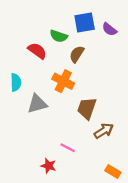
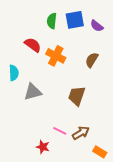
green semicircle: (59, 36) -> (52, 21), moved, turned 77
brown semicircle: (77, 54) -> (92, 60), moved
orange cross: (63, 81) -> (56, 56), moved
brown arrow: (104, 131) -> (81, 133), moved

